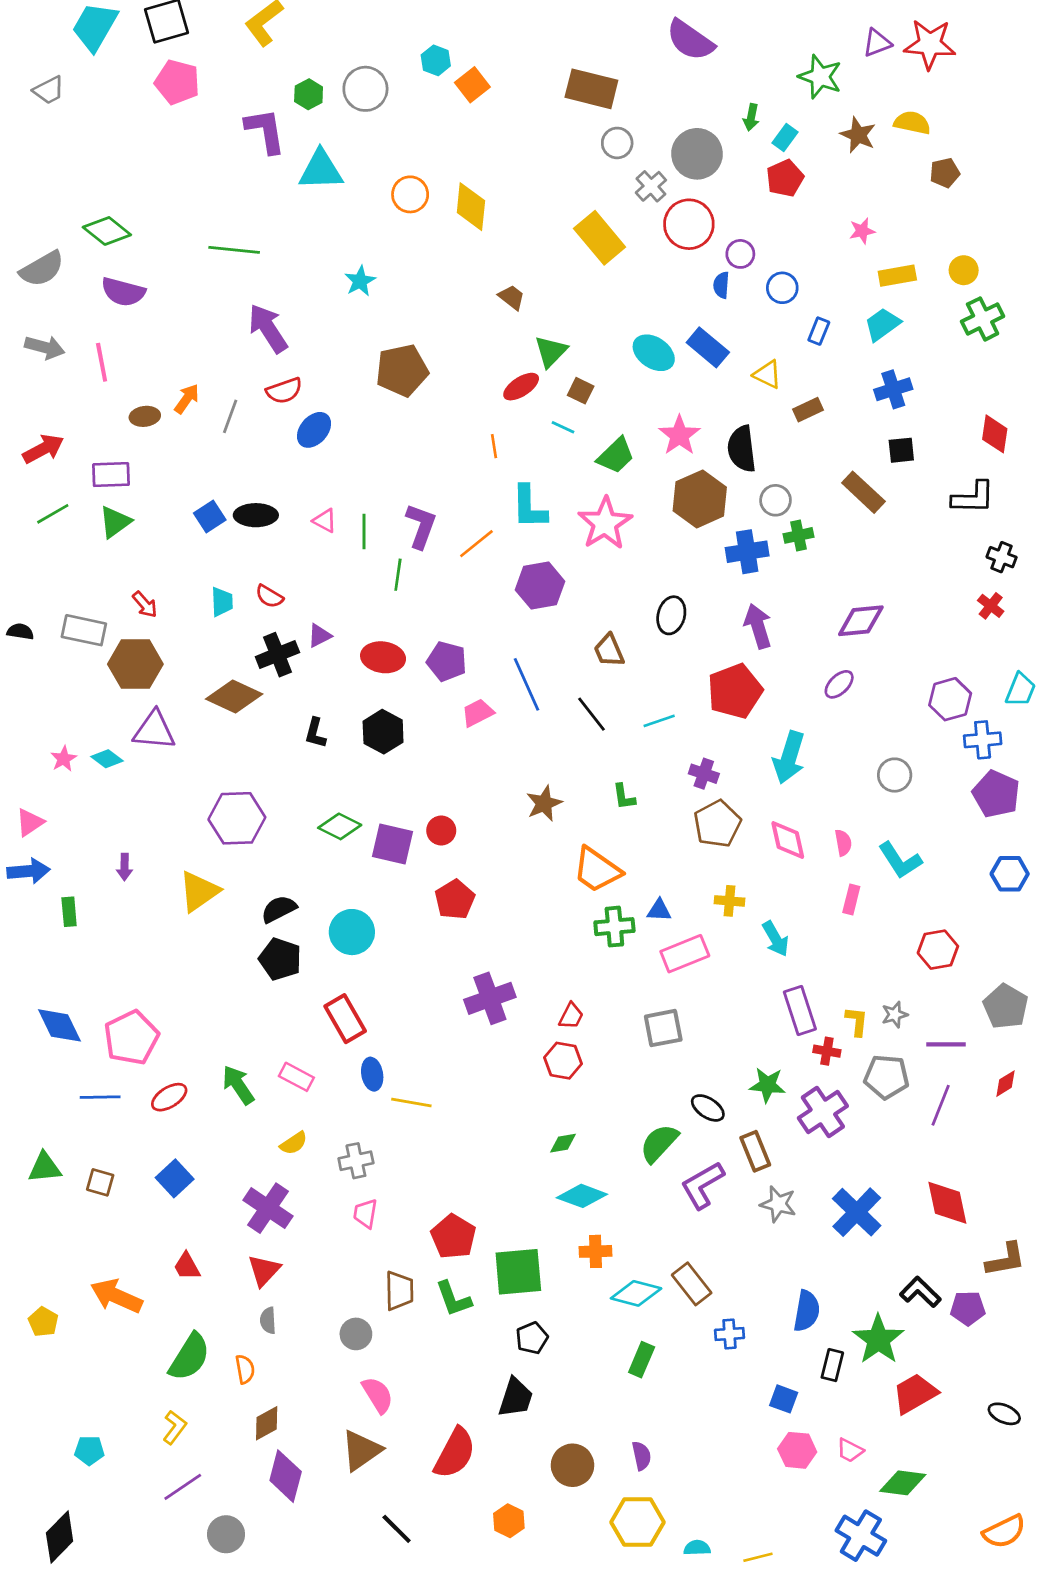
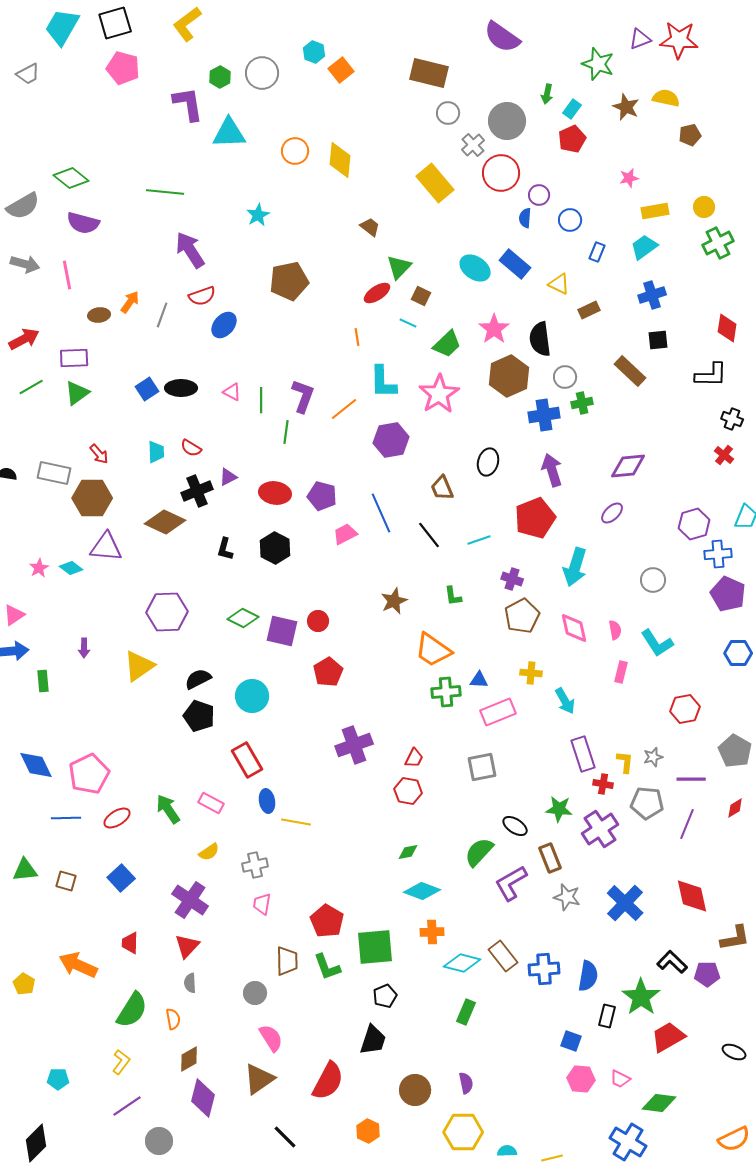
red trapezoid: (187, 1266) -> (130, 943), turned 30
blue cross: (729, 1334) -> (544, 969), moved, size x1.4

